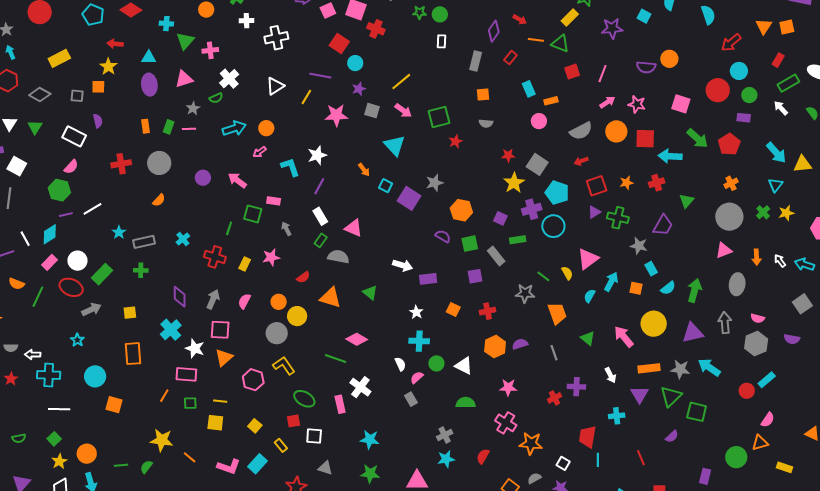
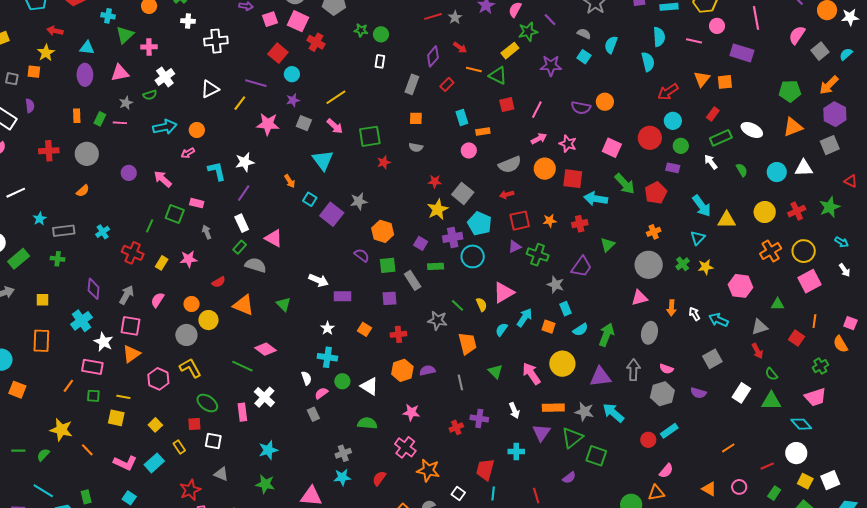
cyan star: (370, 439) -> (268, 450), turned -30

